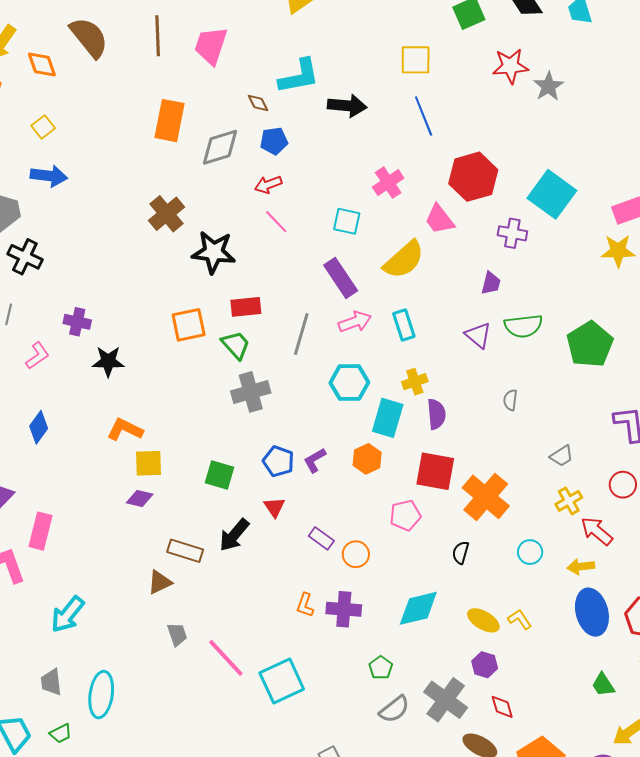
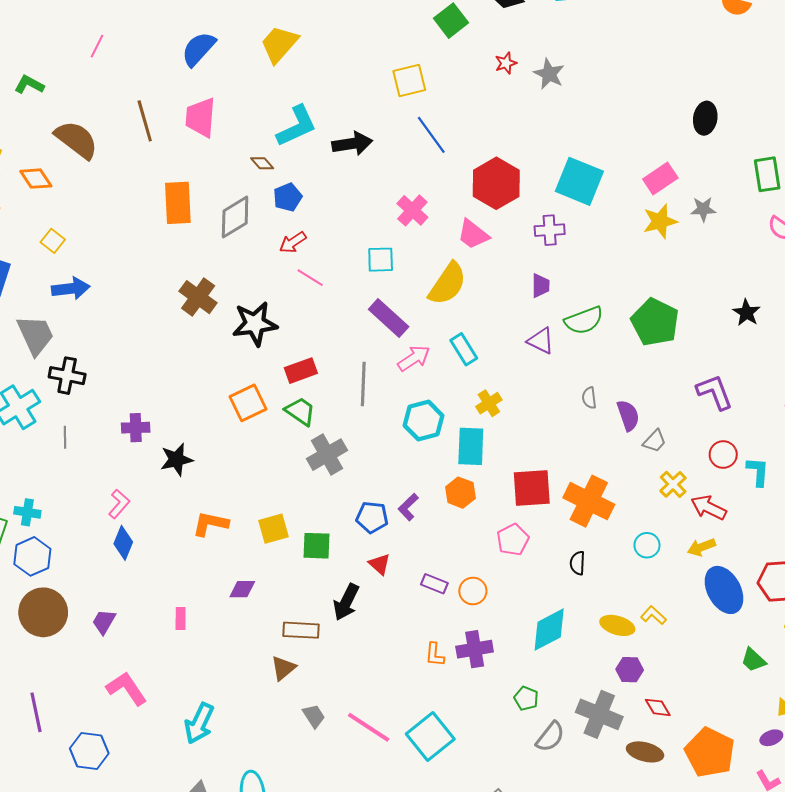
red star: (510, 66) -> (506, 63), size x0.6
pink L-shape: (37, 356) -> (119, 504), moved
purple semicircle: (436, 414) -> (628, 415), moved
yellow square: (148, 463) -> (274, 529), moved
pink rectangle: (40, 531) -> (181, 619), moved, size x0.6

